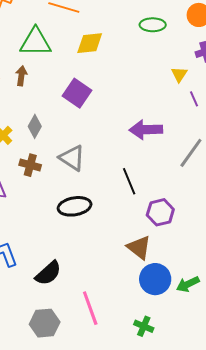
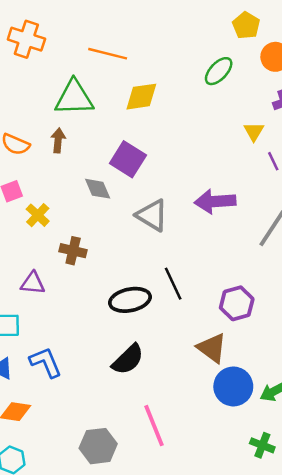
green ellipse: (153, 25) -> (219, 71), turned -45
gray diamond: (35, 126) -> (98, 189), moved, turned -50
gray triangle: (72, 158) -> (152, 215), moved
black line: (129, 181) -> (173, 284), moved
black semicircle: (48, 273) -> (128, 359), moved
green cross: (144, 326) -> (262, 445), moved

